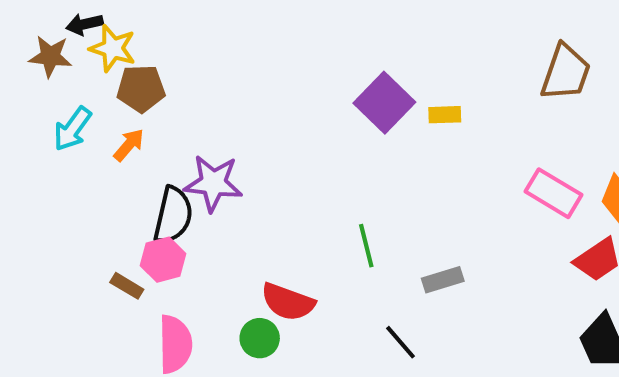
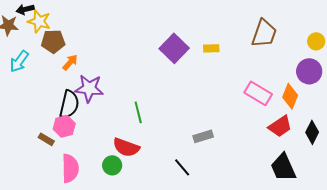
yellow rectangle: (445, 115) -> (211, 48), moved
orange arrow: (129, 145) -> (70, 62), moved
green line: (366, 246) -> (138, 112), moved

